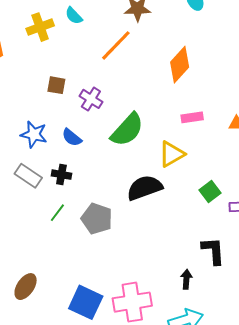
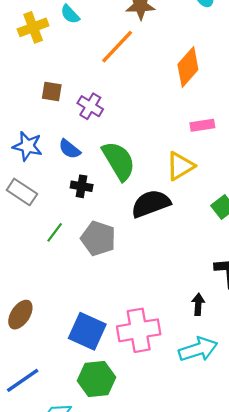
green semicircle: (127, 130) -> (119, 161), moved, turned -72
black cross: (61, 175) -> (82, 186), moved

